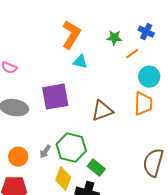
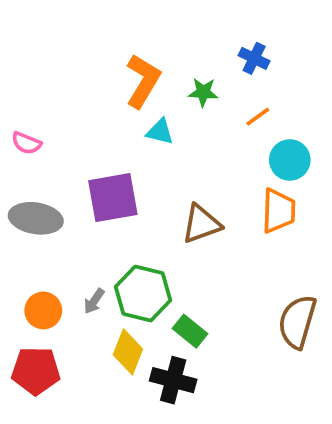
blue cross: (146, 32) -> (254, 58), moved
green star: (114, 38) -> (203, 92), moved

